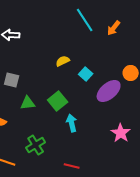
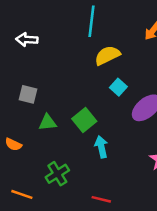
cyan line: (85, 20) -> (92, 21), moved, turned 40
yellow semicircle: (63, 61) -> (107, 55), moved, size x1.5

